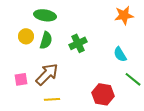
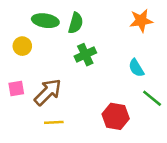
green semicircle: (46, 40) -> (76, 23), moved
pink square: (21, 79) -> (16, 88), moved

